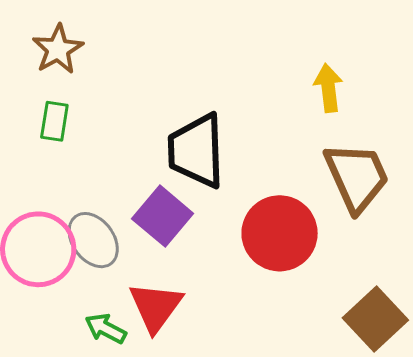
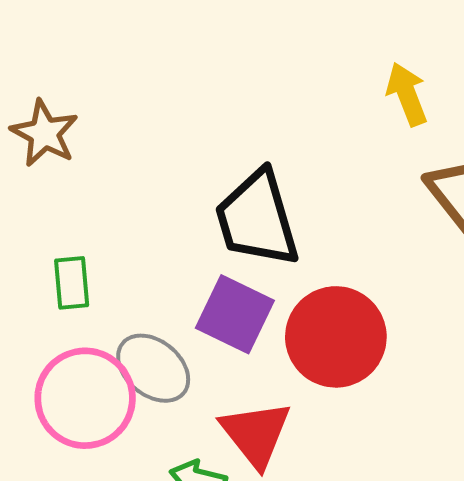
green rectangle: (54, 121) -> (72, 283), moved
red circle: (280, 233) -> (336, 337), moved

